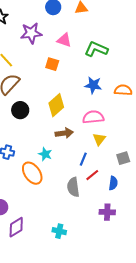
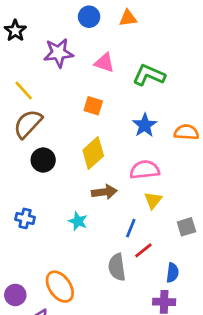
orange square: (52, 64) -> (93, 106), moved
blue star: (93, 85) -> (145, 125), turned 30
orange ellipse: (32, 173) -> (60, 287), moved
blue semicircle: (113, 183) -> (173, 273), moved

